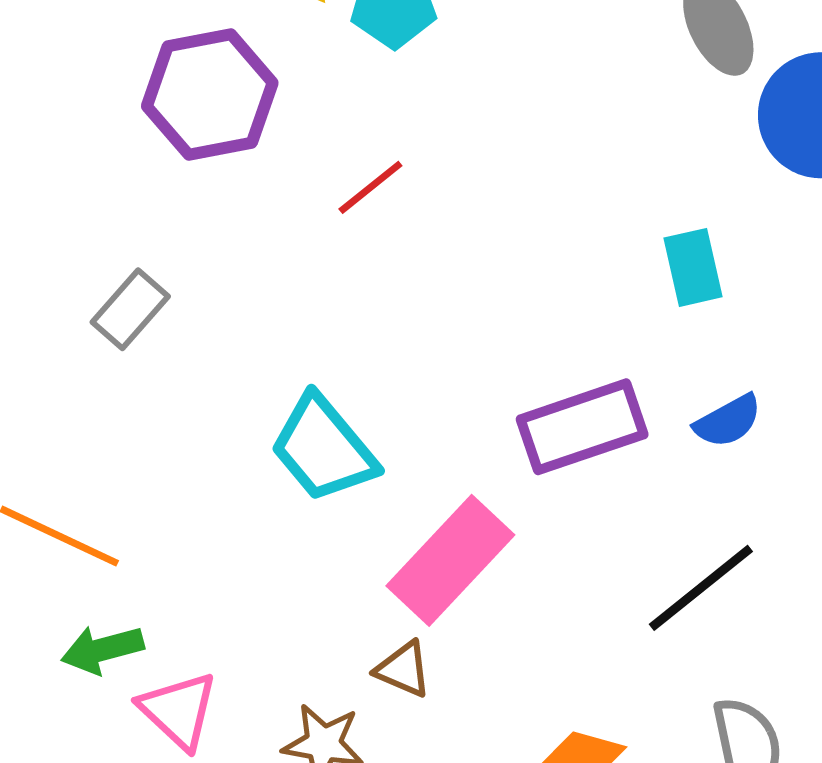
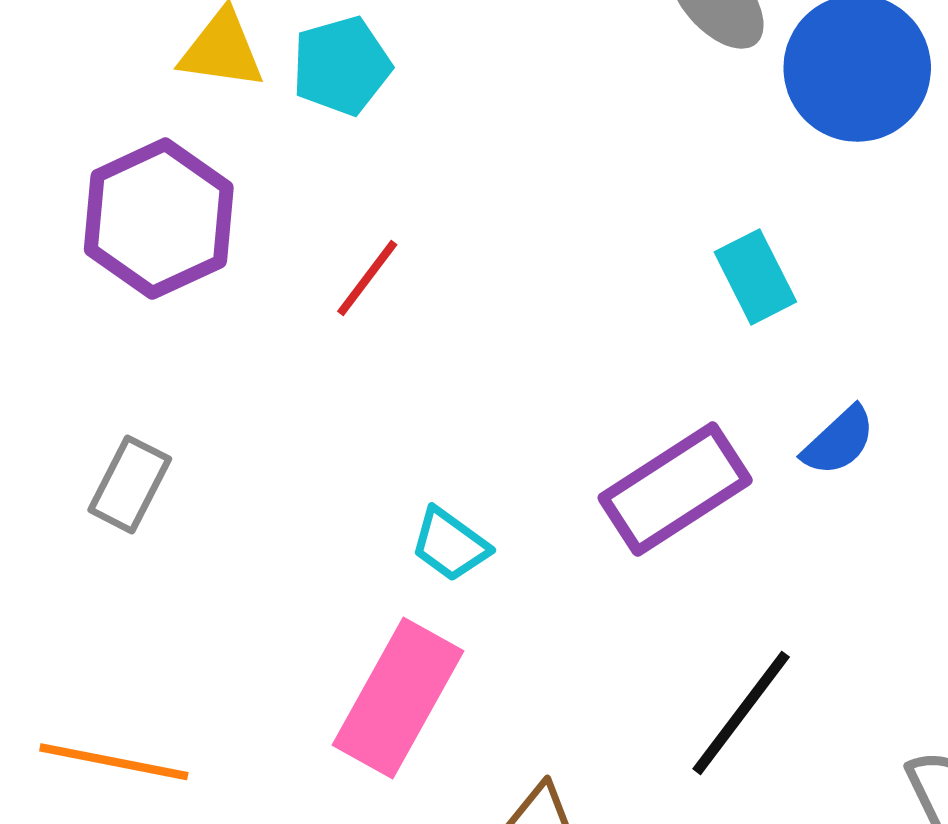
cyan trapezoid: (323, 449) -> (450, 545), moved, size x0.6
pink rectangle: (450, 560) -> (398, 698), moved
black line: (701, 588) -> (741, 713), moved

